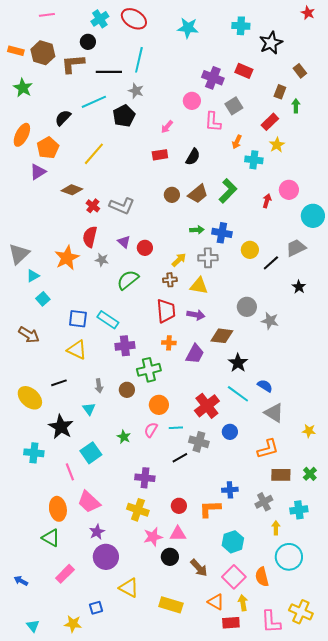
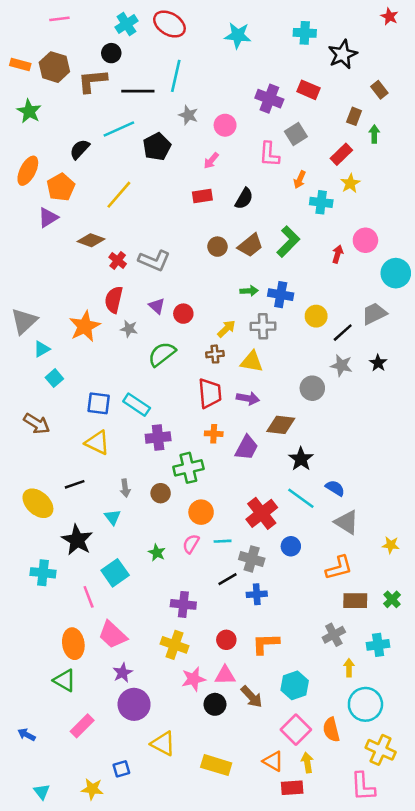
gray star: (136, 91) -> (188, 115), moved
pink circle: (192, 101) -> (225, 125), moved
gray star: (270, 321) -> (341, 365), moved
blue cross: (230, 490) -> (257, 594), moved
brown arrow: (199, 568) -> (252, 697), moved
yellow cross: (301, 612) -> (381, 750), moved
pink L-shape: (271, 622) -> (363, 787), moved

